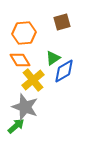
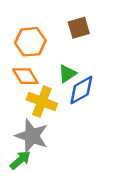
yellow cross: (33, 80) -> (42, 102), turned -30

